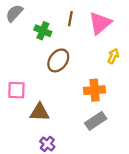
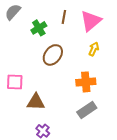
green cross: (43, 31) -> (39, 28), turned 35
yellow arrow: (113, 56) -> (94, 49), moved

